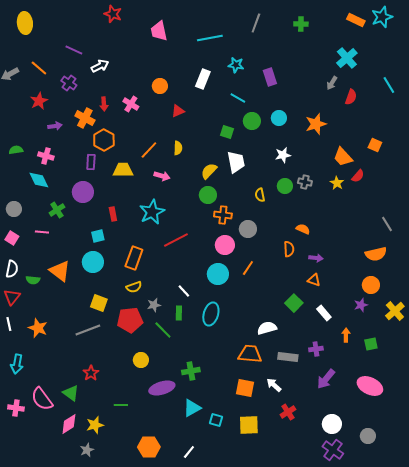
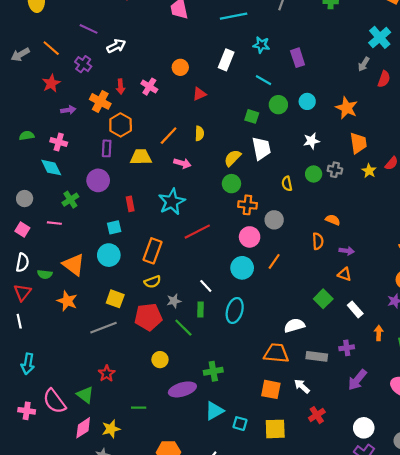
orange star: (316, 124) -> (347, 108), turned -30
orange trapezoid: (343, 157) -> (358, 143), moved, turned -145
orange star: (38, 328) -> (67, 301), moved

